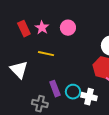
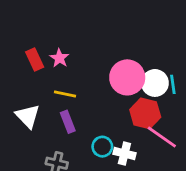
pink circle: (68, 28) -> (127, 77), moved, size x1.6
purple rectangle: (55, 89) -> (68, 122), moved

